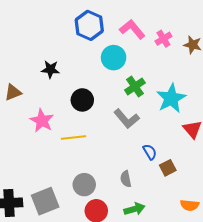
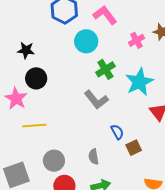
pink cross: (163, 39) -> (136, 40), moved
black circle: (82, 100) -> (36, 78), moved
yellow line: (74, 137) -> (34, 125), moved

